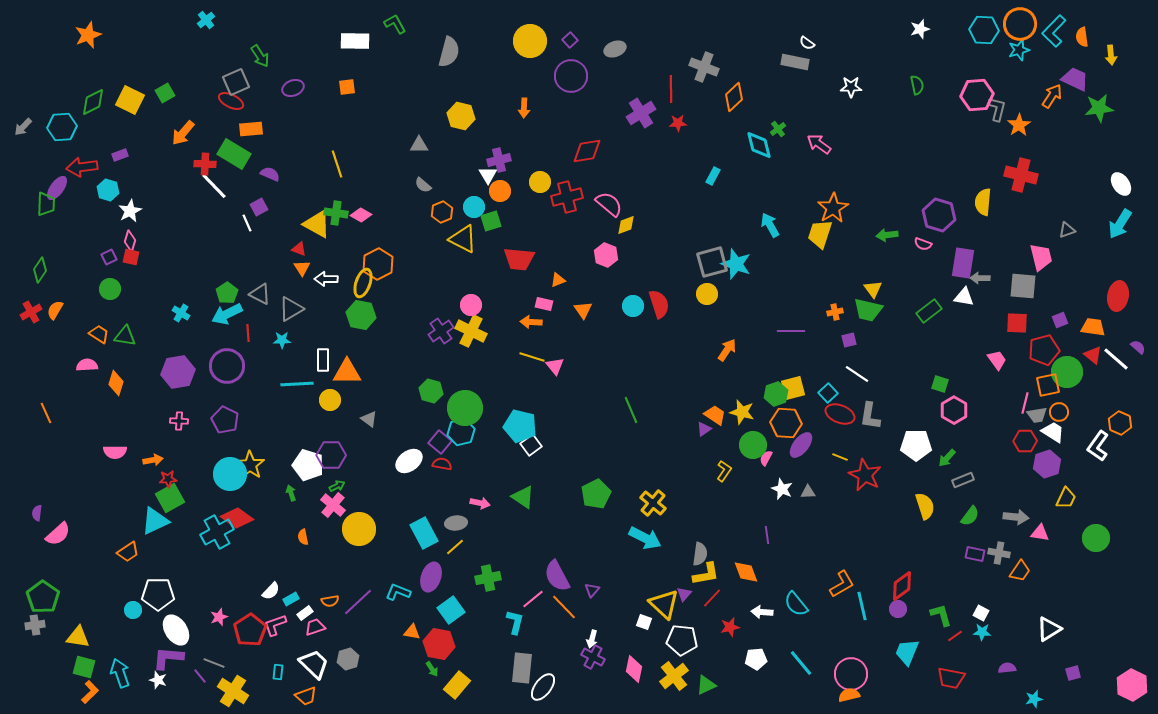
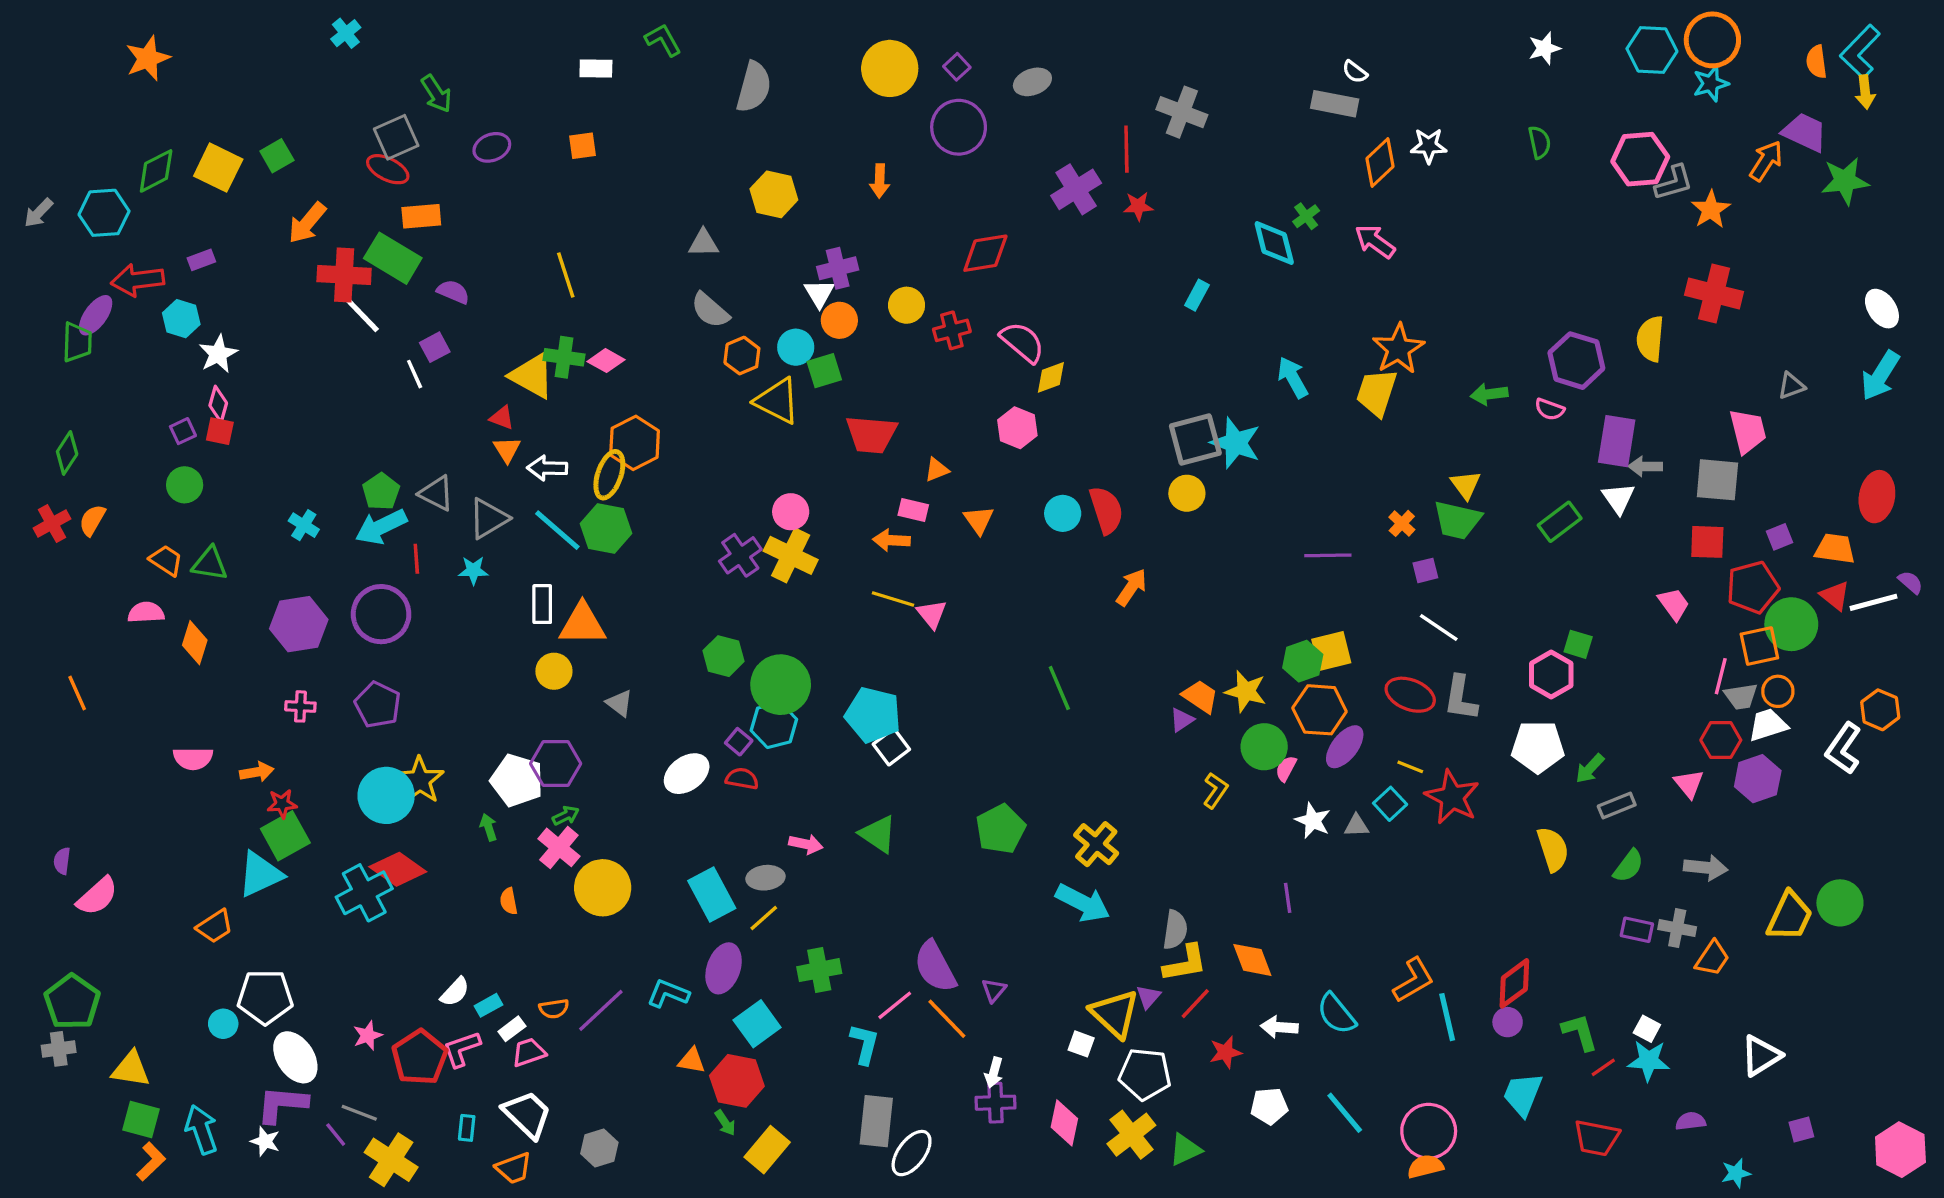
cyan L-shape: (1054, 31) -> (1860, 52), moved
white rectangle: (355, 41) -> (596, 68), size x0.7
orange diamond: (734, 97) -> (1380, 162), moved
gray L-shape: (997, 109) -> (1674, 183), turned 60
red cross: (205, 164) -> (344, 275), size x1.4
gray semicircle: (423, 185) -> (710, 310), size x1.4
red cross: (567, 197) -> (952, 330), size x0.7
white triangle: (964, 297) -> (1618, 498), turned 45
orange cross: (835, 312) -> (1402, 523), turned -35
orange arrow: (727, 350) -> (1131, 587), moved
white line: (1116, 359) -> (1874, 602), turned -56
cyan line: (297, 384) -> (557, 530), moved, turned 44
cyan square: (828, 393) -> (1390, 804), moved
pink hexagon: (954, 410) -> (1551, 675), moved
white trapezoid: (1053, 432) -> (1768, 725), turned -50
purple square: (440, 442) -> (739, 742), size x0.7
yellow trapezoid: (1066, 498) -> (1790, 916), moved, size x1.4
pink triangle: (1040, 533) -> (1689, 784), moved, turned 42
cyan star: (982, 632) -> (1649, 1061), size x1.4
purple cross: (593, 657) -> (996, 1103), turned -30
gray hexagon: (348, 659) -> (599, 1148), moved

